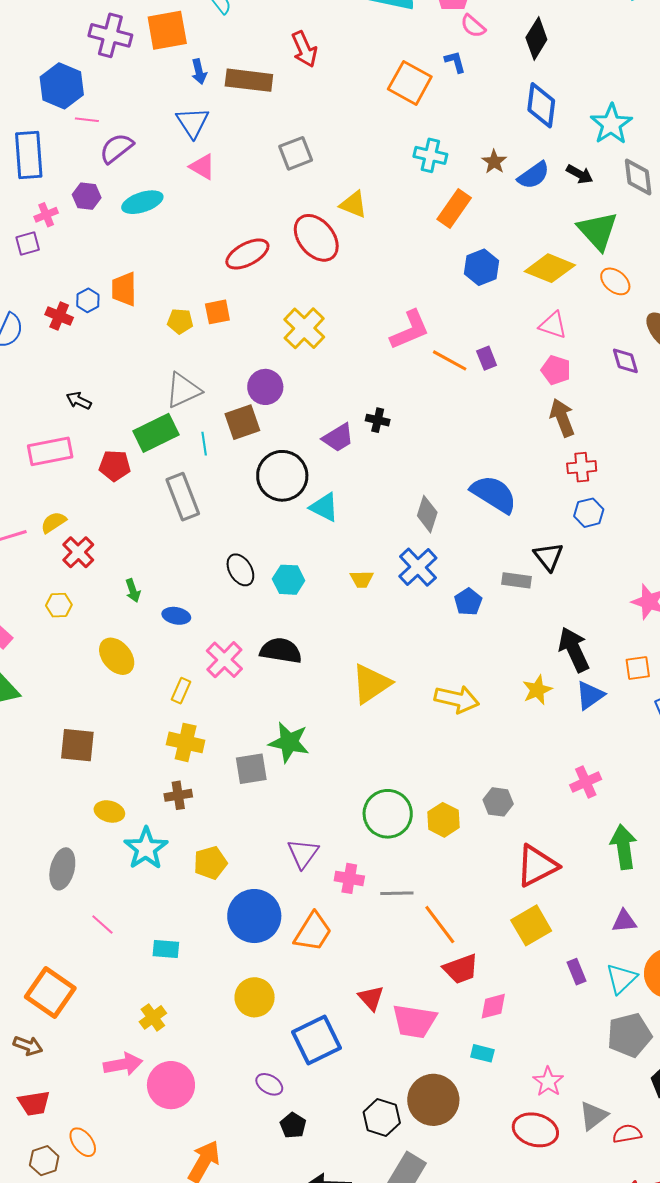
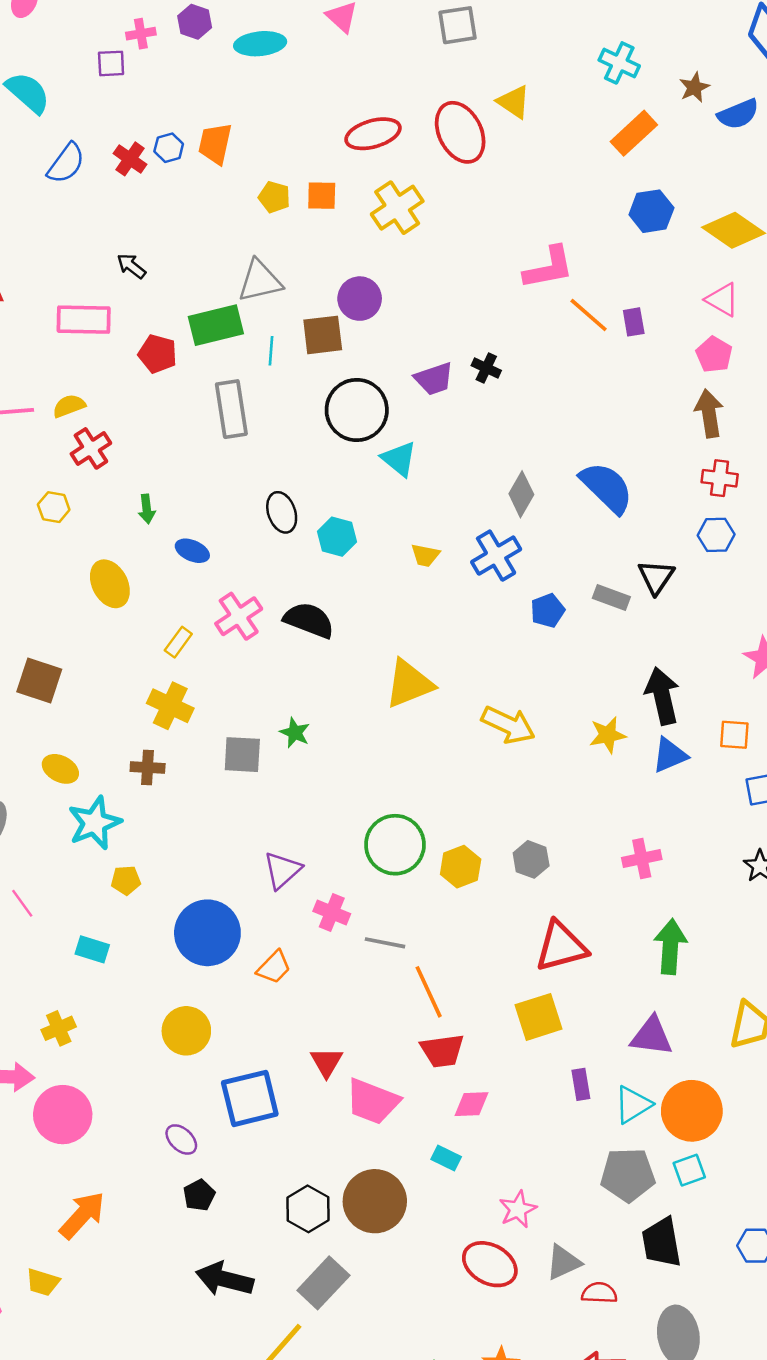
yellow cross: (304, 328) -> (397, 208), moved
green star: (289, 742) -> (295, 733), size x0.6
yellow pentagon: (210, 863) -> (126, 880), moved, size x0.7
purple triangle: (624, 921) -> (652, 1036), size x1.4
orange trapezoid: (313, 932) -> (274, 967), size x0.7

